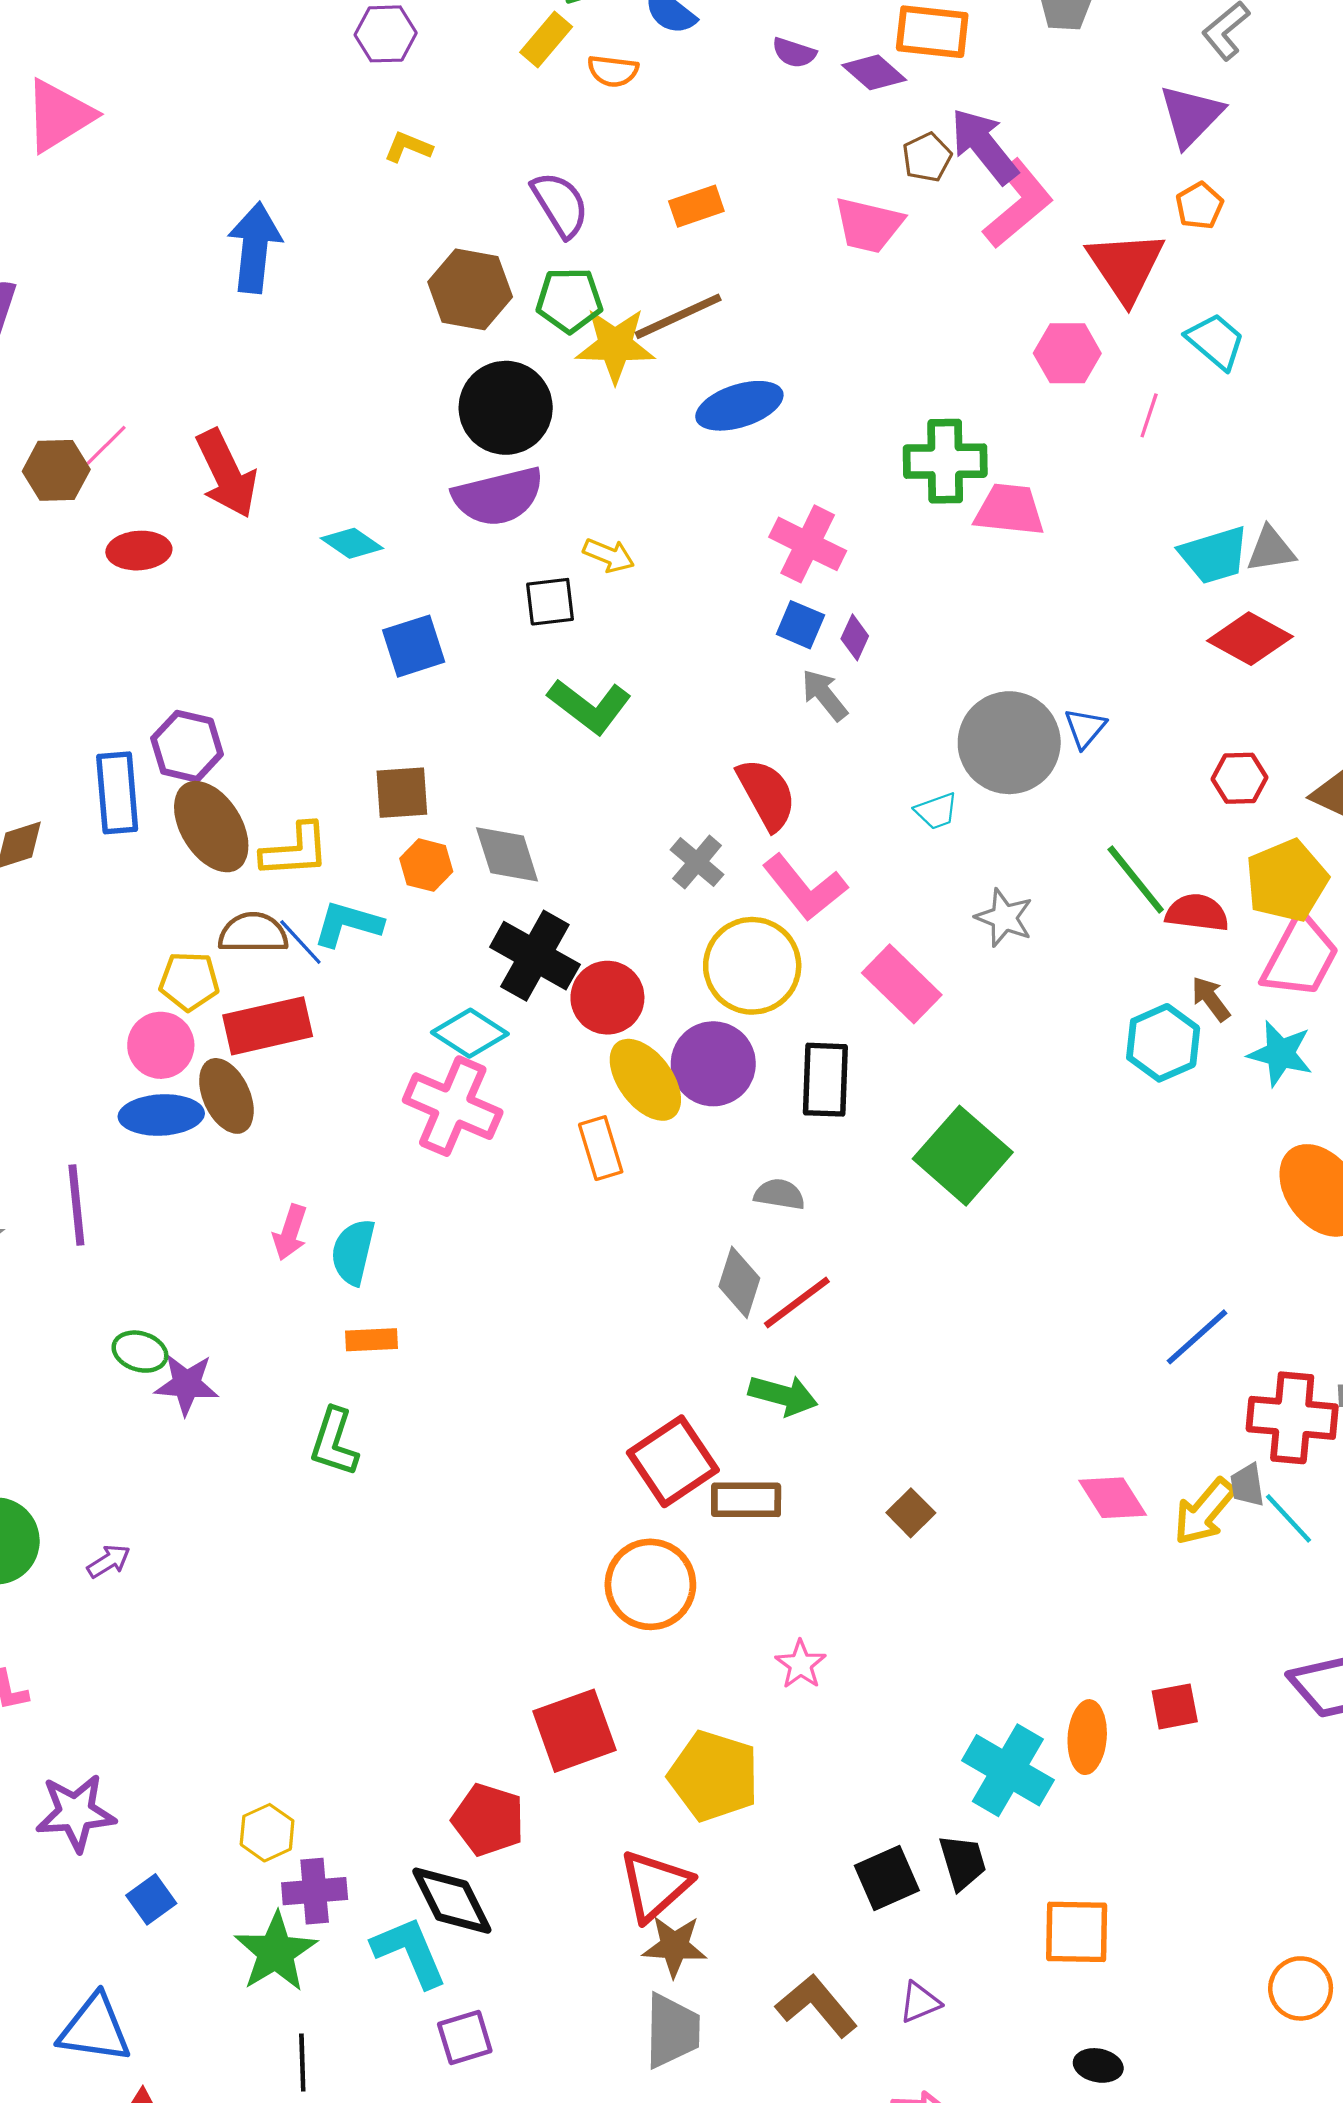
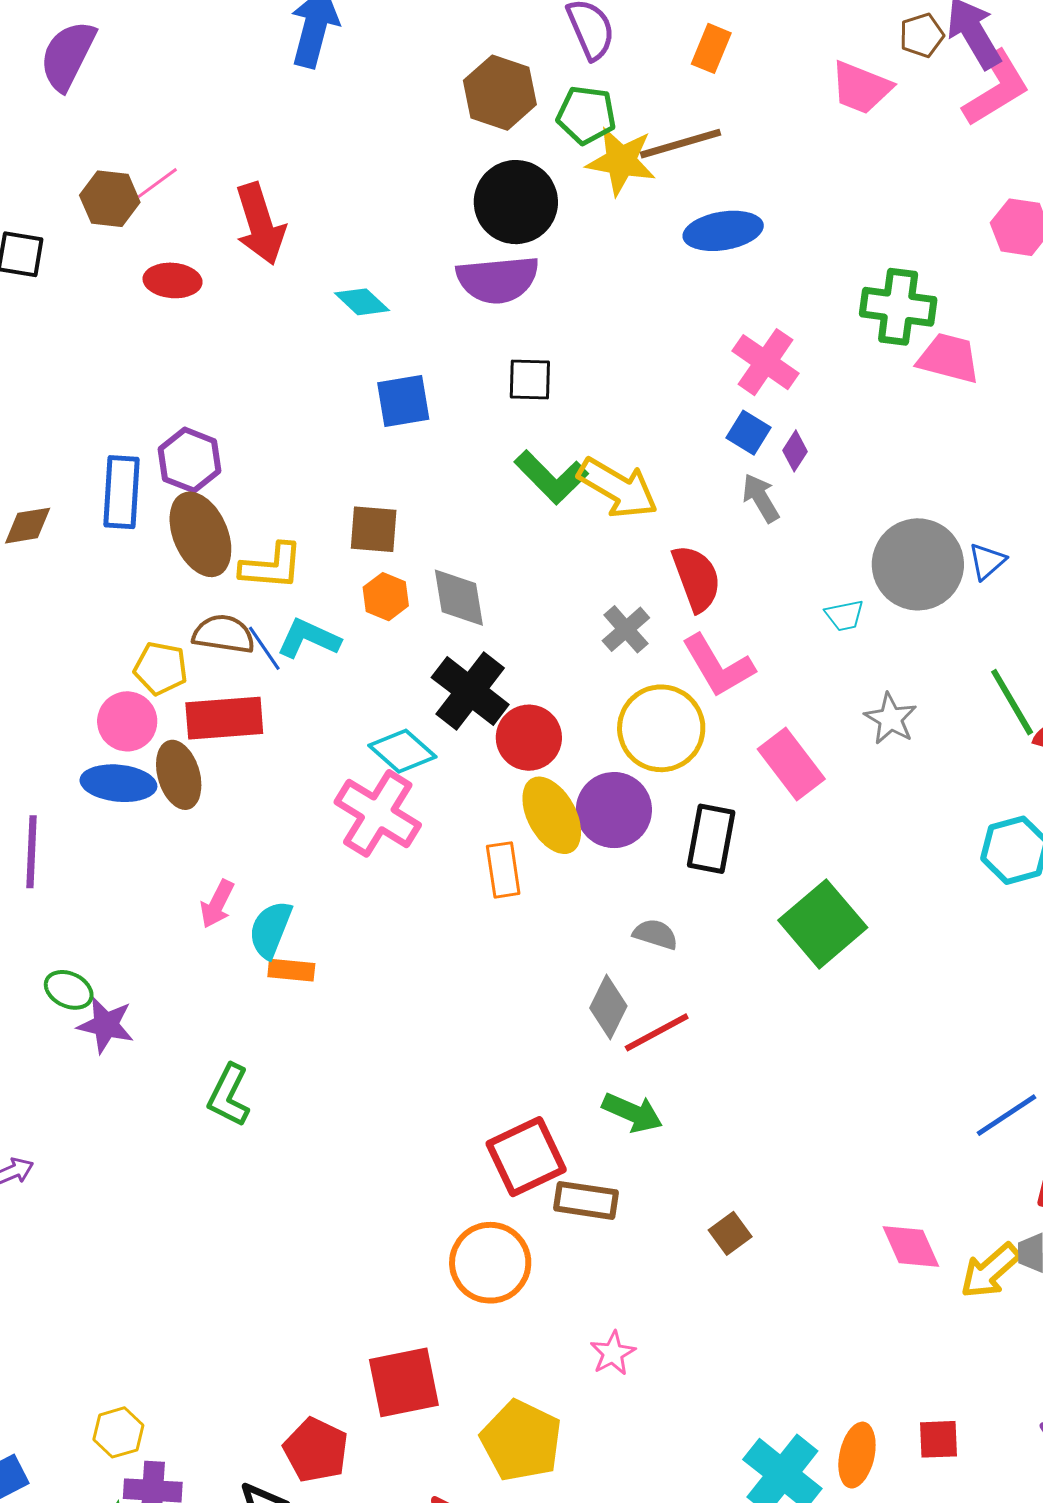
orange rectangle: (696, 206) -> (711, 48), turned -57
yellow arrow: (609, 555) -> (618, 488), moved, size x1.8
orange rectangle: (371, 1340) -> (291, 970), moved

